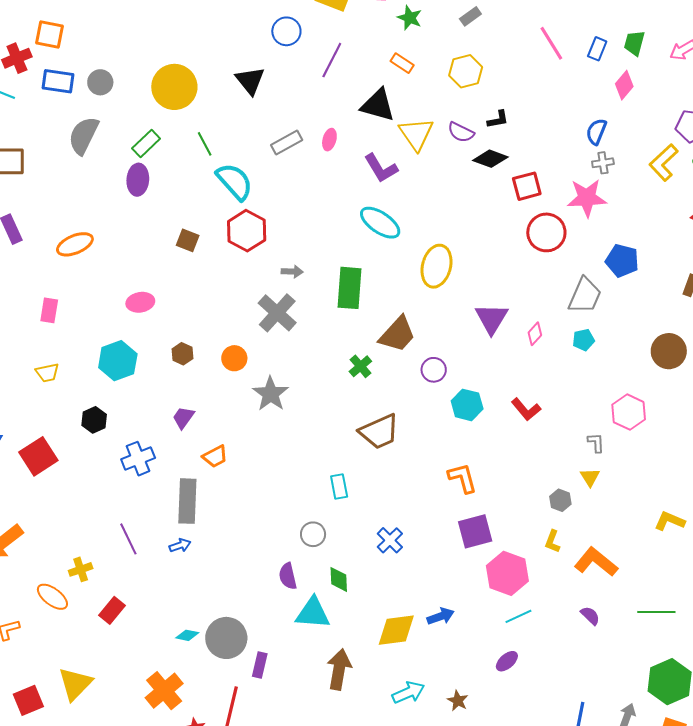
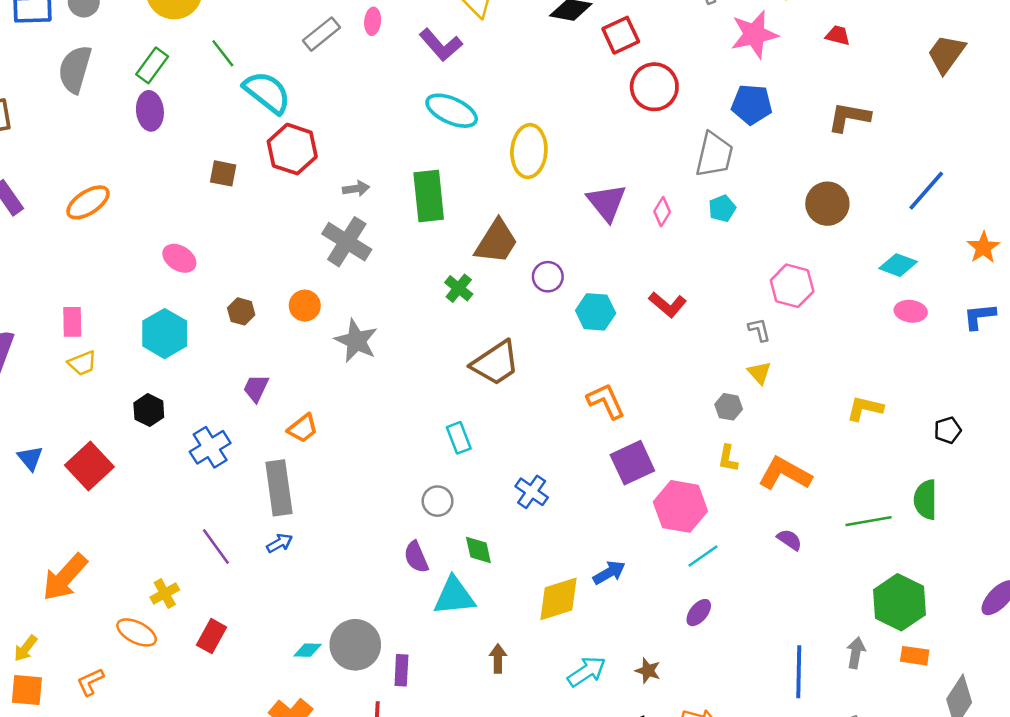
pink star: (587, 198) -> (754, 34), moved
pink ellipse: (140, 302) -> (179, 258), turned 52
pink rectangle: (49, 310) -> (72, 322), moved
brown arrow: (339, 669) -> (498, 658), size x0.6

